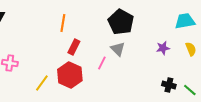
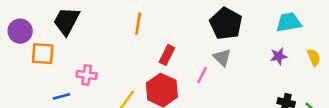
cyan trapezoid: (185, 21) -> (289, 22), moved
orange line: (63, 23) -> (138, 24), moved

